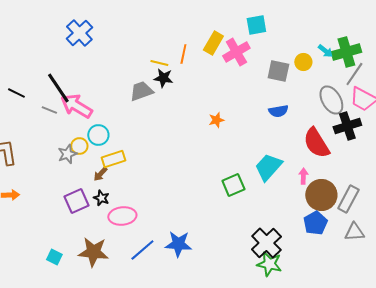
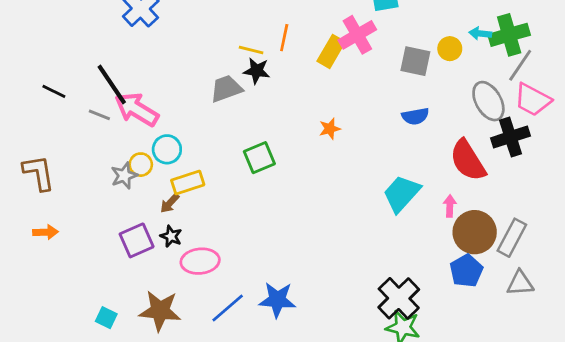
yellow rectangle: (213, 43) -> (331, 51), moved
cyan arrow: (325, 51) -> (480, 33), turned 147
green square: (233, 185) -> (259, 158), moved

